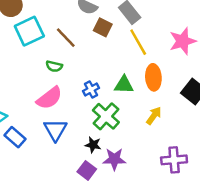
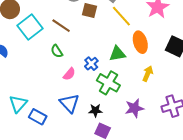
green semicircle: (54, 66) -> (57, 51), turned 56
pink semicircle: (49, 98) -> (69, 74), moved, size x0.6
black star: (93, 145) -> (95, 110), moved
purple star: (114, 159) -> (134, 108), moved

